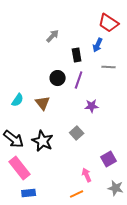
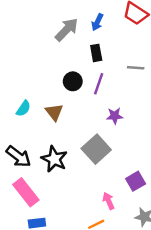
gray arrow: (53, 36) -> (67, 30), size x1.5
blue arrow: (98, 45) -> (97, 22), moved
gray square: (77, 133) -> (96, 149), size x1.6

